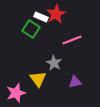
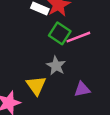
green square: (31, 29) -> (60, 33), moved

